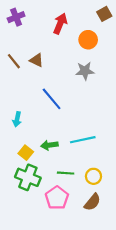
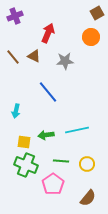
red arrow: (60, 24) -> (48, 33), moved
orange circle: (88, 40) -> (91, 37), moved
gray star: (85, 71) -> (65, 61), moved
yellow square: (26, 153) -> (24, 142), turned -32
brown semicircle: (92, 202) -> (88, 198), moved

